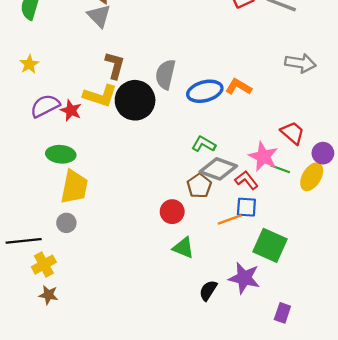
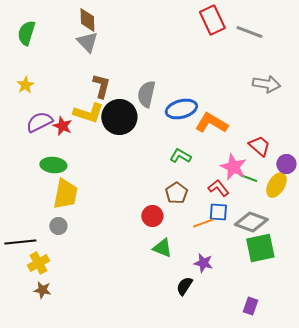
orange L-shape: (239, 87) -> (211, 123), moved, size x1.4
gray diamond: (218, 169) -> (251, 222), moved
green square: (270, 245) -> (260, 248), moved, turned -36
purple star: (244, 278) -> (203, 263), moved, size x0.7

